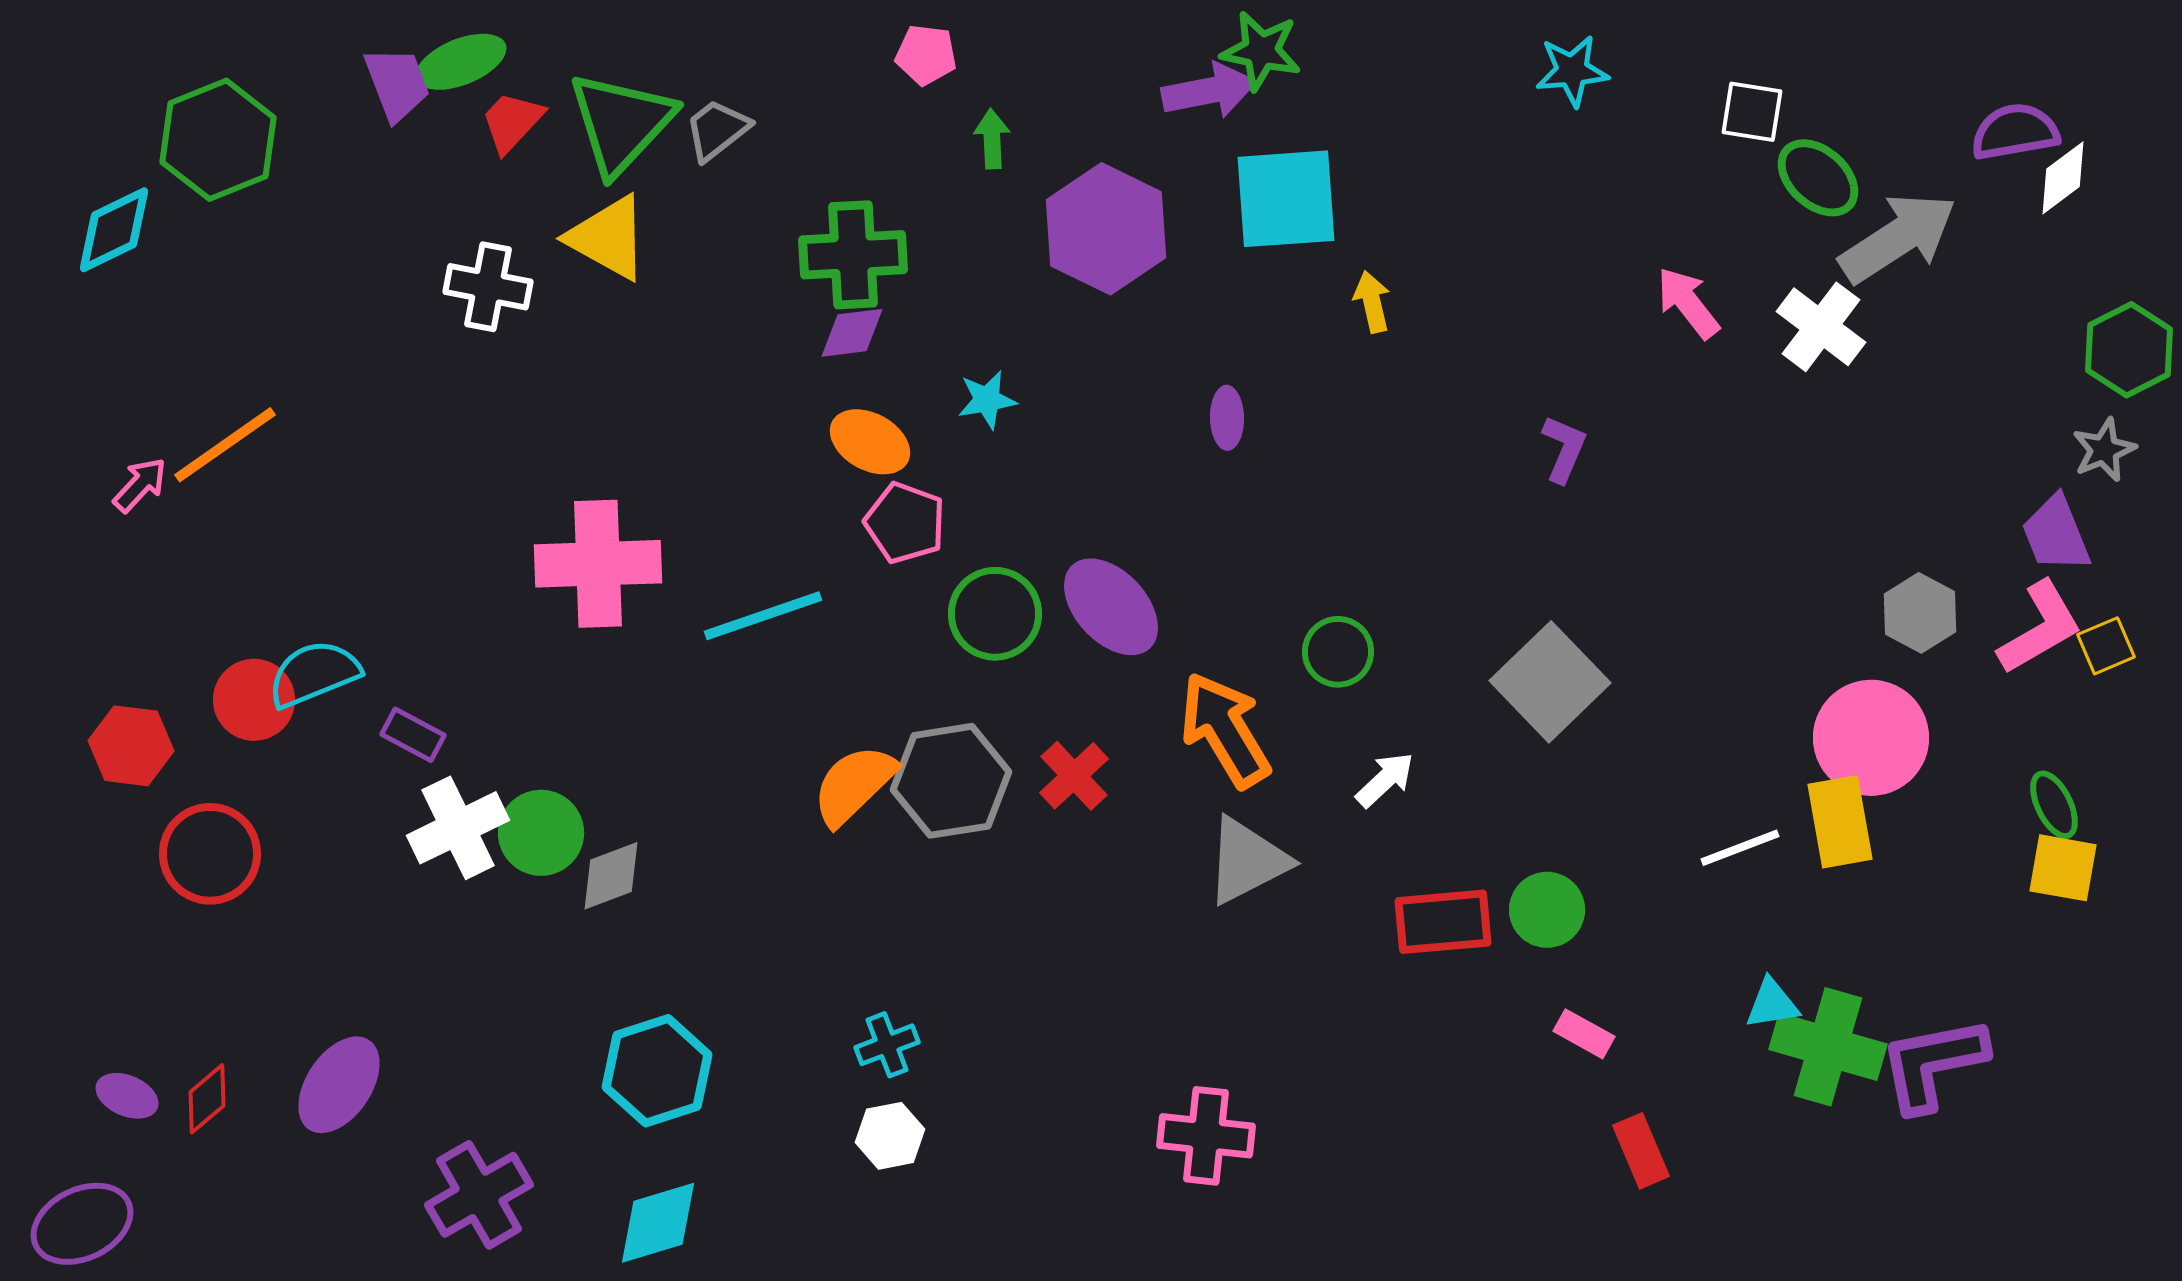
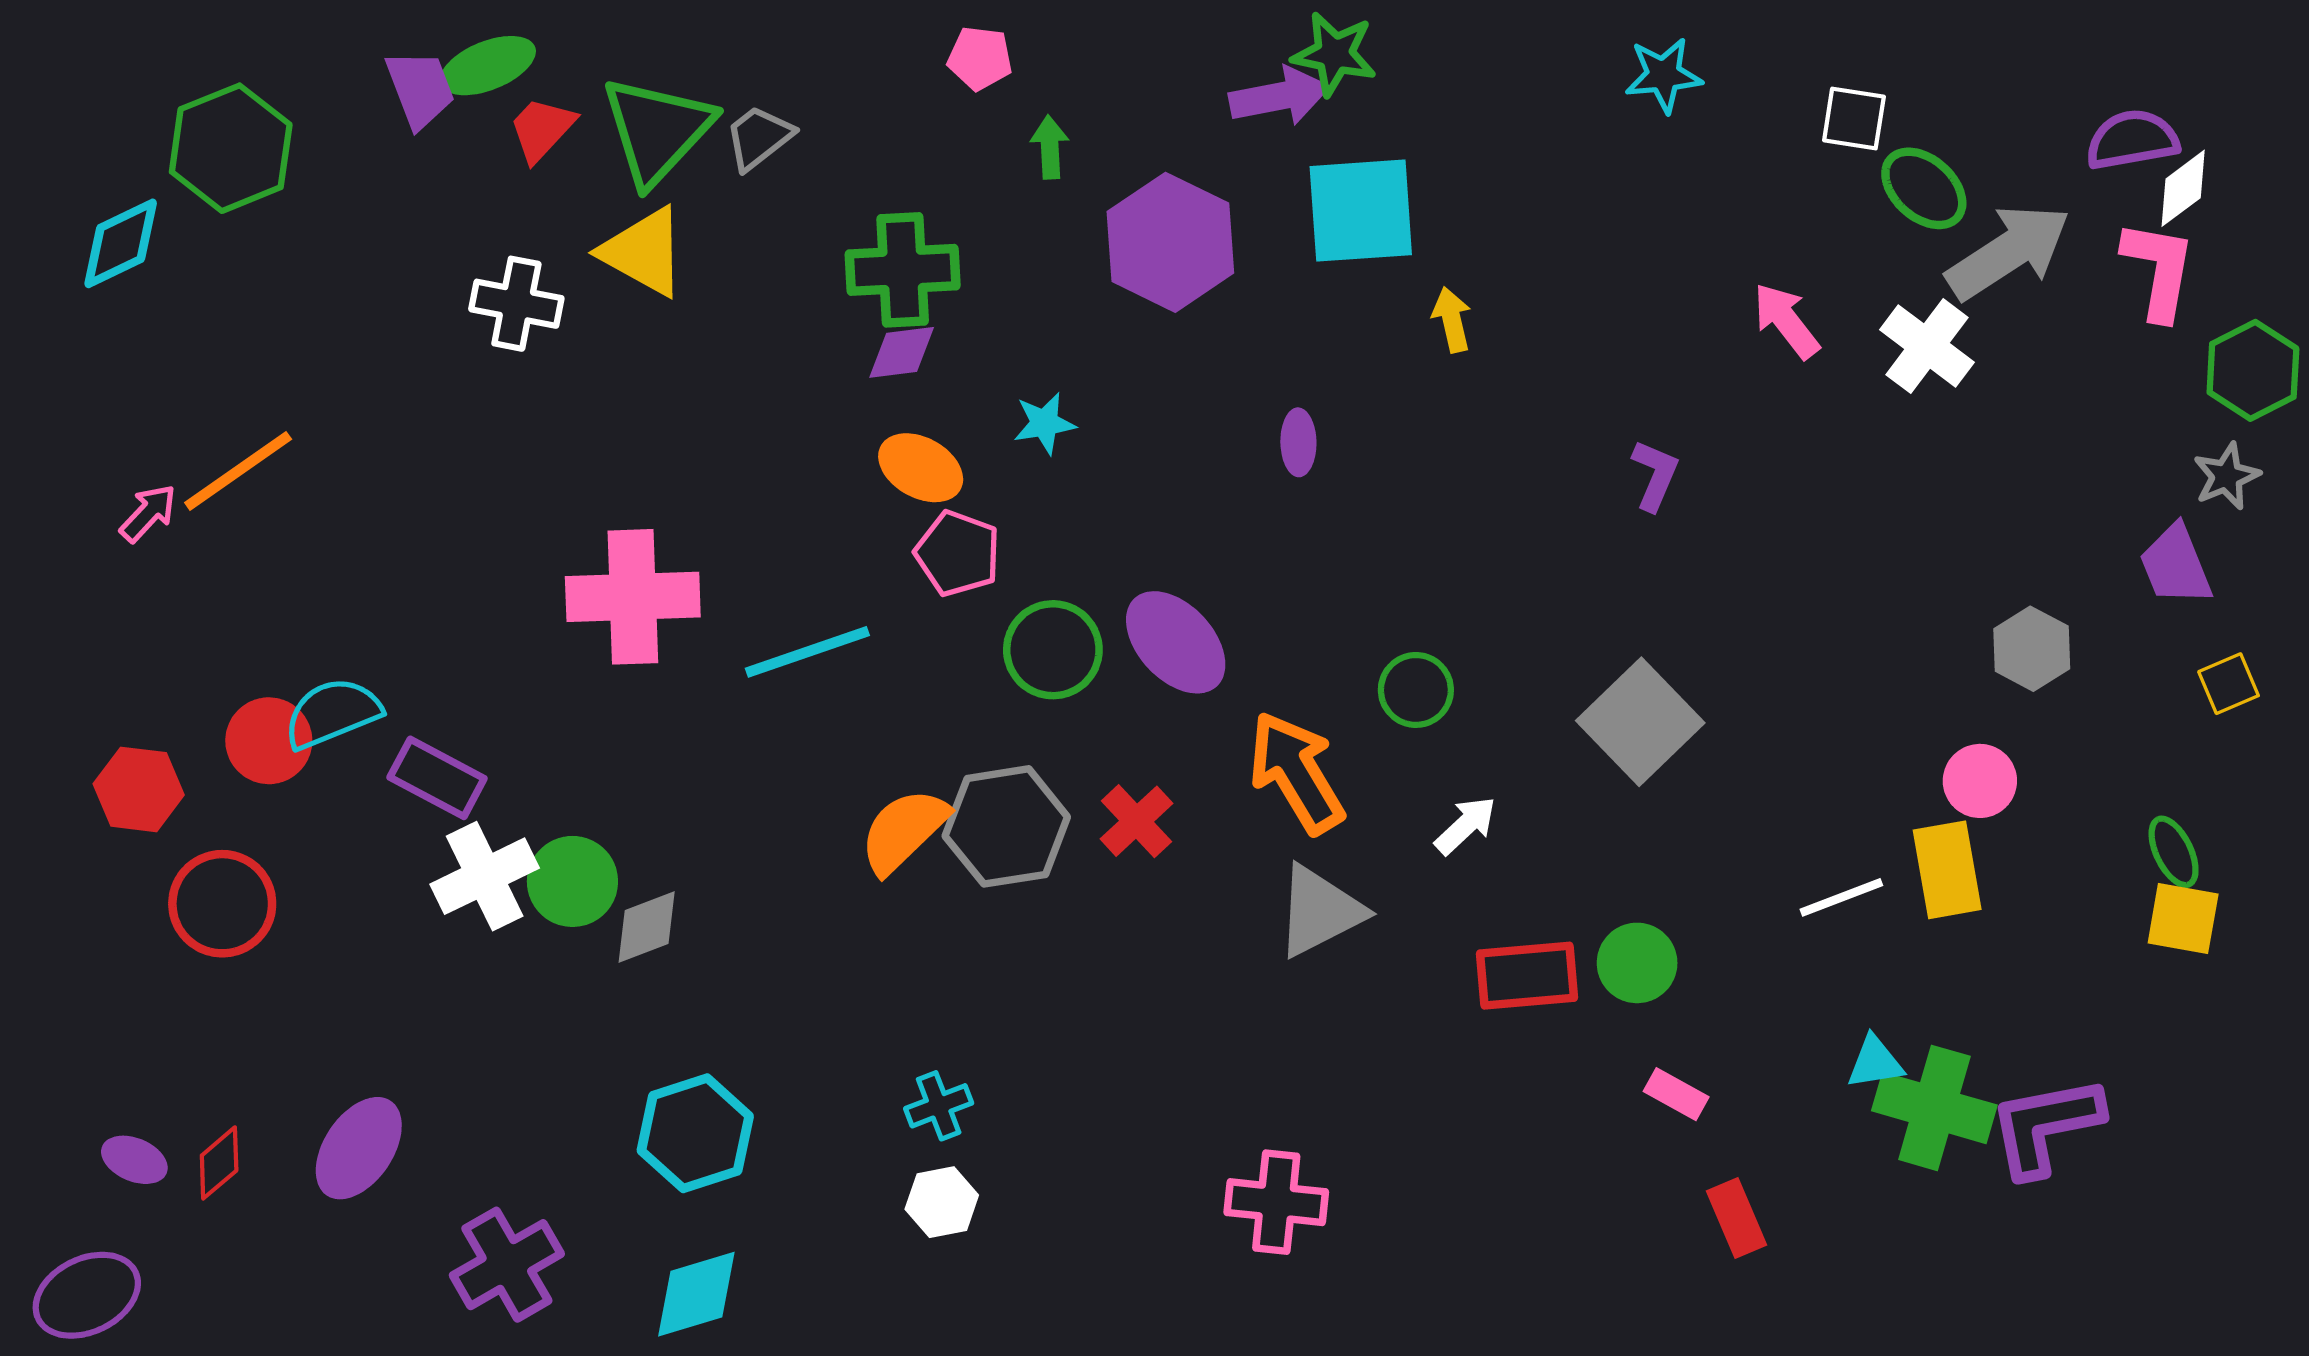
pink L-shape: (2040, 628) -> (2159, 270), moved, turned -50
purple rectangle: (413, 735) -> (437, 778), size x1.4
pink circle: (1871, 738) -> (1980, 781), size x0.6

